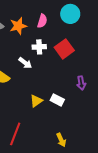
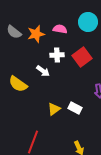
pink semicircle: (42, 21) -> (60, 29), turned -96

